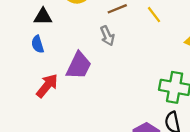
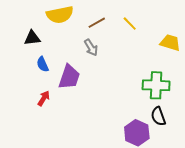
blue semicircle: (38, 44) -> (43, 64), moved
red arrow: (47, 86) -> (44, 98), size x0.7

